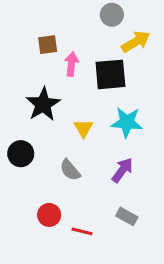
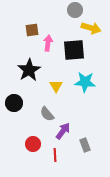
yellow arrow: (136, 42) -> (91, 28), turned 48
purple arrow: (122, 170) -> (63, 131), moved
gray rectangle: (127, 216) -> (85, 145), turned 40
red line: (82, 231) -> (55, 155), turned 72

